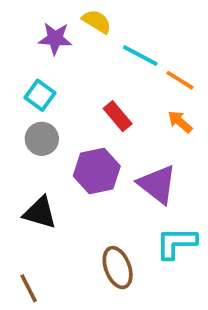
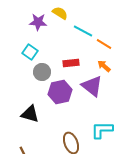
red rectangle: (118, 116) -> (71, 63), turned -56
gray circle: (42, 139) -> (42, 72), moved
purple triangle: (157, 184) -> (92, 86), moved

